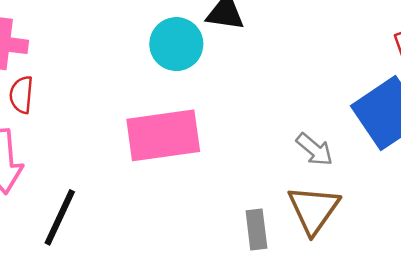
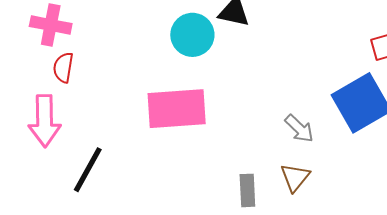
brown triangle: (314, 210) -> (295, 177), size x0.7

